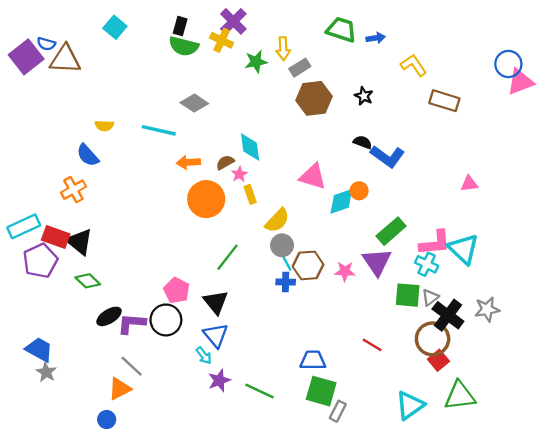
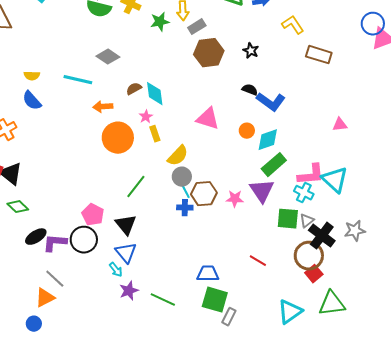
blue semicircle: (88, 155) -> (32, 101), moved
brown semicircle: (225, 162) -> (134, 89), moved
cyan diamond: (341, 201) -> (268, 140), moved

